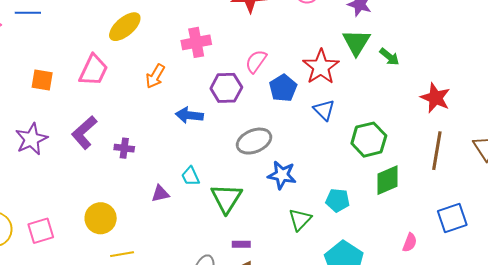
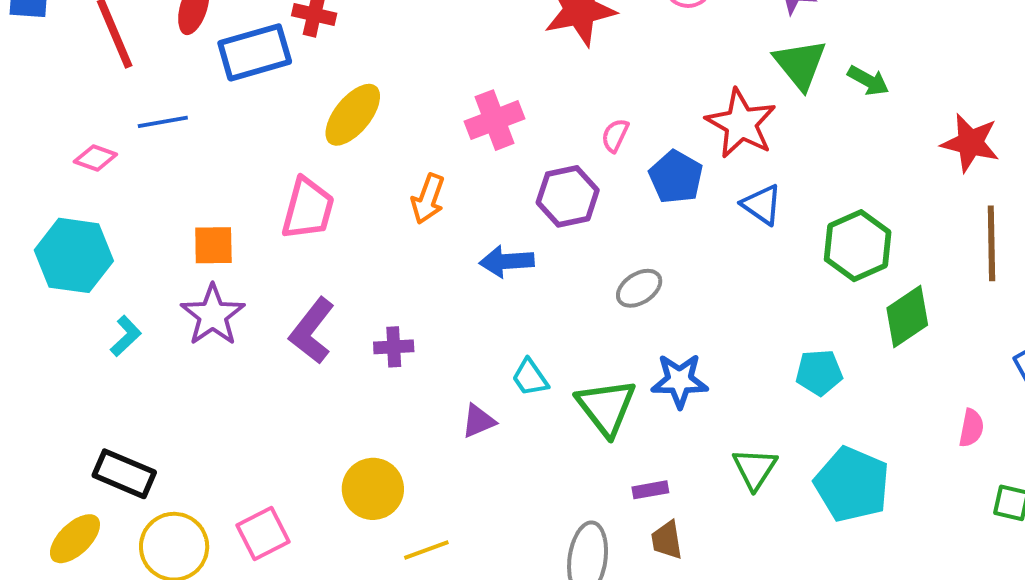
pink semicircle: (256, 61) -> (615, 135), size x0.7
purple star: (31, 139) -> (213, 315), moved
gray ellipse: (254, 141) -> (639, 288), size x0.7
blue star: (282, 175) -> (680, 381), moved
green triangle: (300, 219) -> (755, 469), moved

